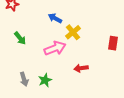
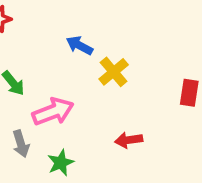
pink arrow: (55, 48) -> (53, 112), moved
gray arrow: (24, 79) -> (21, 144), moved

